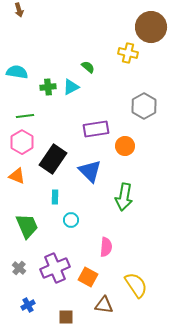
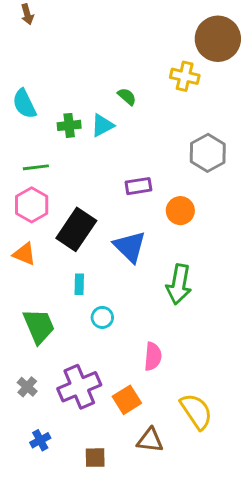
cyan semicircle: (17, 72) -> (24, 104), turned -125
purple rectangle: (96, 129) -> (138, 186), size x0.7
orange square: (88, 277) -> (127, 400), turned 30

